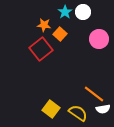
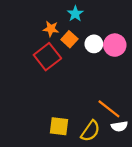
white circle: (83, 12) -> (94, 44), moved
yellow square: (51, 109) -> (59, 126), turned -30
yellow semicircle: (78, 113) -> (90, 131), turned 90

